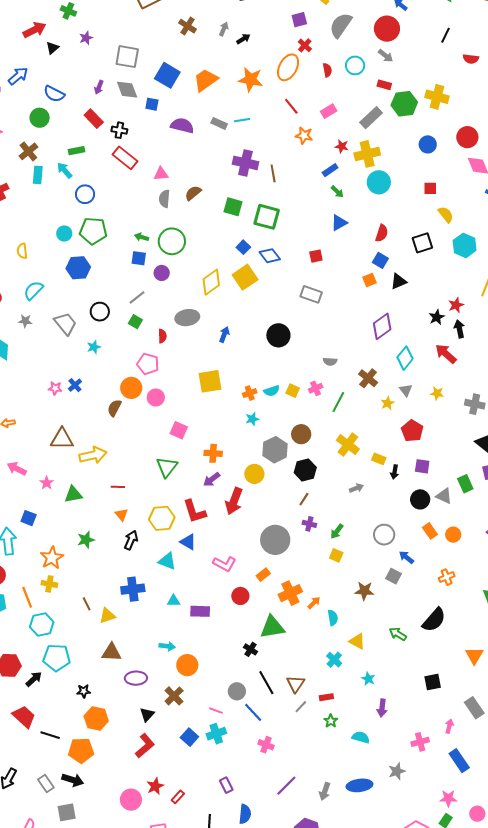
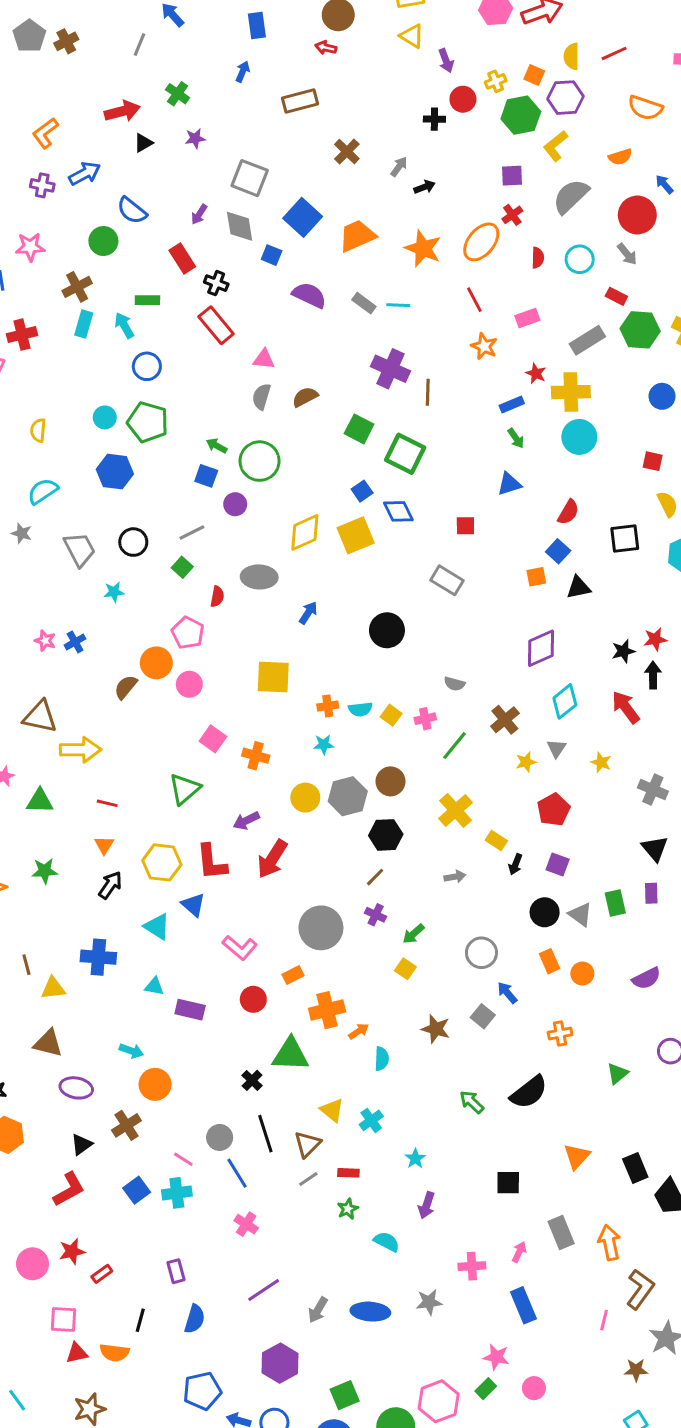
orange cross: (213, 453) -> (256, 756), moved
yellow circle: (254, 474) -> (305, 798), moved
yellow triangle: (357, 641) -> (332, 1110), moved

